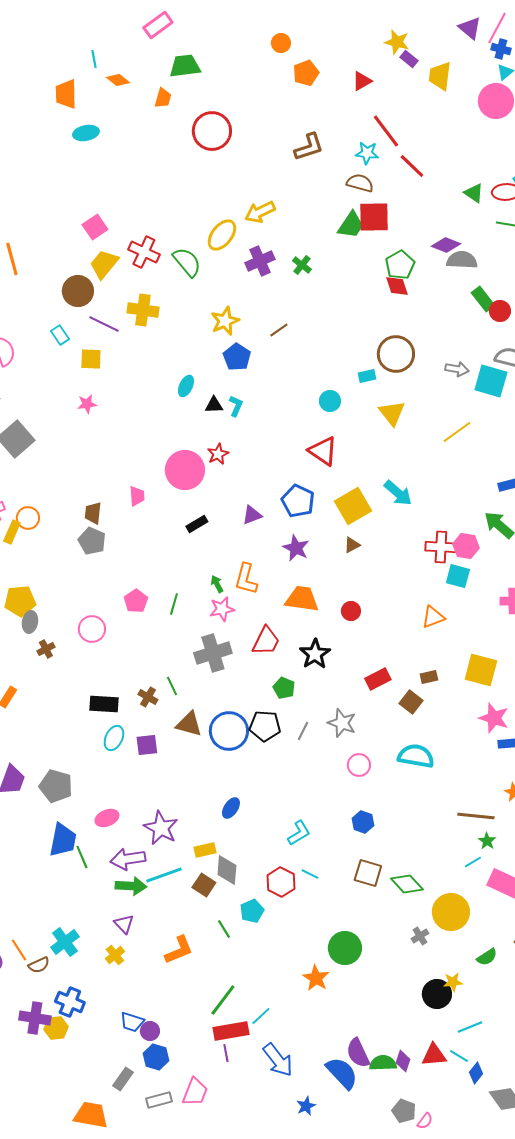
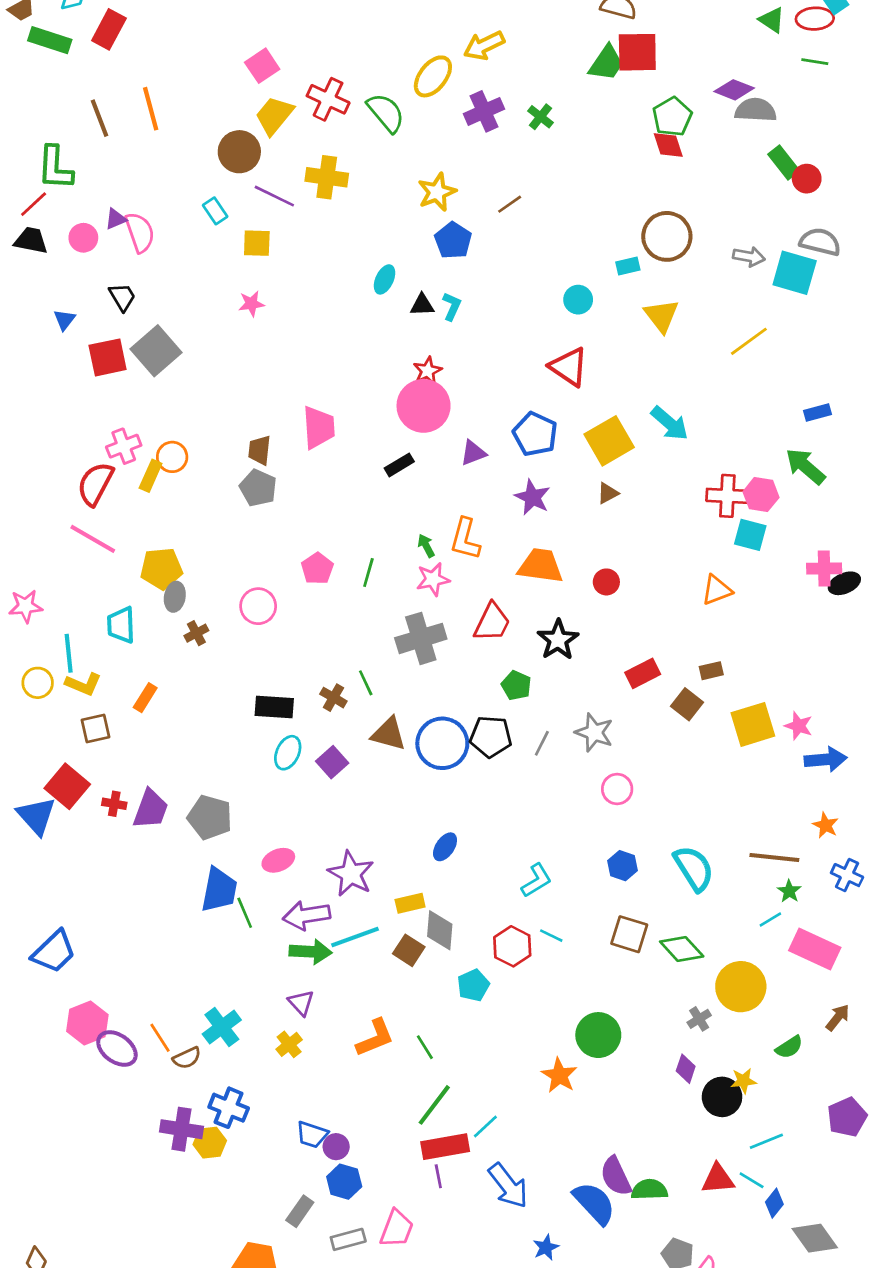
pink circle: (185, 470) -> (424, 406), moved
pink trapezoid: (137, 496) -> (319, 427), size x1.6
yellow square: (481, 670) -> (753, 724), moved, turned -32
pink star: (494, 718) -> (799, 726), size x0.7
purple square: (147, 745) -> (332, 762), turned -35
cyan semicircle: (416, 756) -> (694, 868), moved, turned 48
green line: (224, 929) -> (425, 1047), moved
purple diamond: (403, 1061) -> (686, 1069), moved

